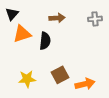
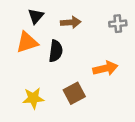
black triangle: (12, 14) -> (36, 16), moved
orange arrow: (85, 84) -> (105, 68), moved

